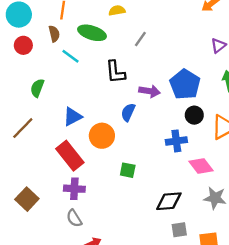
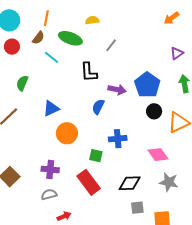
brown semicircle: (54, 34) -> (38, 38), turned 48
orange circle: (102, 136) -> (67, 133), moved
blue cross: (176, 141) -> (118, 139), moved
red rectangle: (70, 156) -> (89, 182), moved
gray semicircle: (74, 218) -> (49, 194), turned 105

